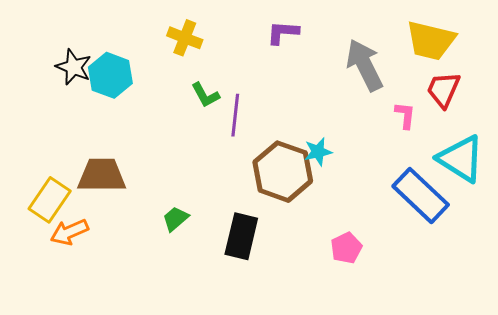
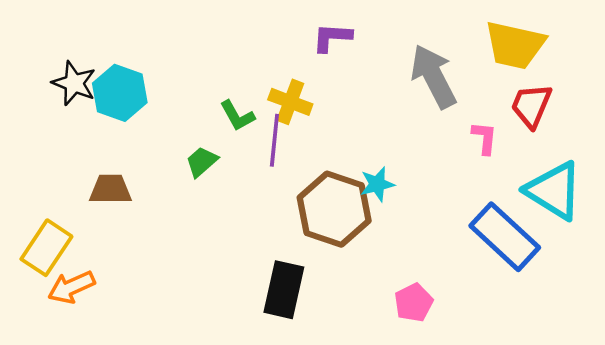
yellow cross: (185, 38) -> (290, 102), moved
brown trapezoid: (102, 175) -> (110, 189), moved, size x0.7
green trapezoid: (175, 219) -> (202, 162), moved

